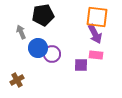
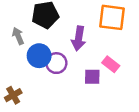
purple arrow: (95, 34) -> (79, 38), moved, turned 36
pink rectangle: (96, 55) -> (111, 64), turned 32

